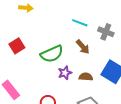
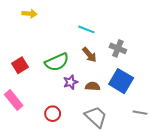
gray cross: (106, 32) -> (118, 48), moved
red square: (17, 46) -> (20, 65), moved

